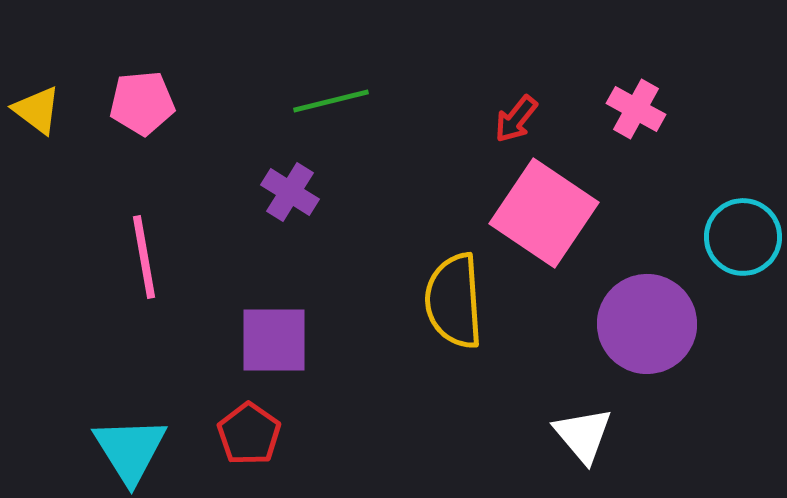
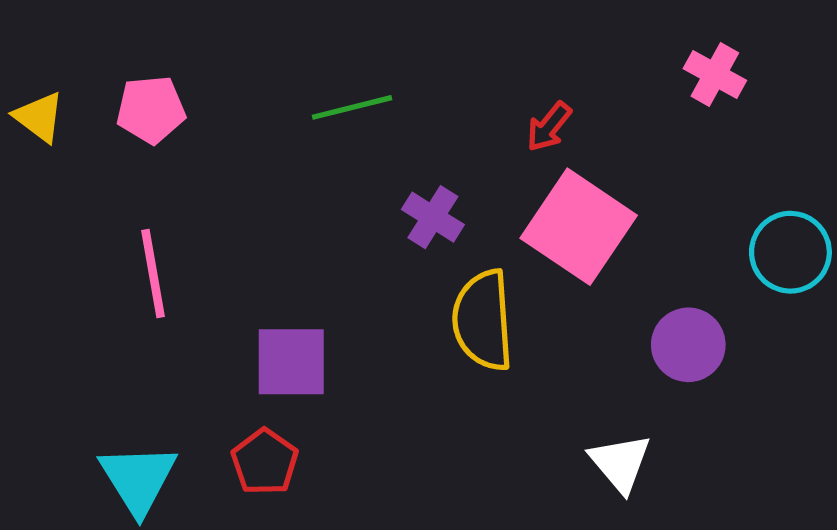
pink cross: (636, 109) -> (715, 74), moved
purple cross: (290, 192) -> (433, 217), moved
purple circle: (647, 324) -> (688, 345), size x0.7

